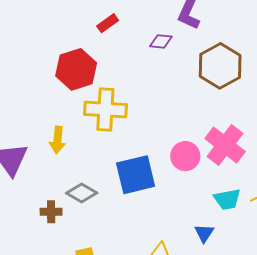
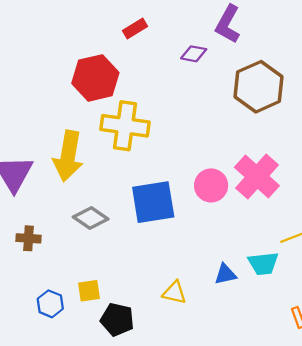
yellow arrow: (57, 140) -> (68, 156), size x1.6
cyan trapezoid: (227, 199) -> (263, 264), moved
brown cross: (51, 212) -> (29, 238), moved
blue triangle: (204, 233) -> (225, 274), turned 40

